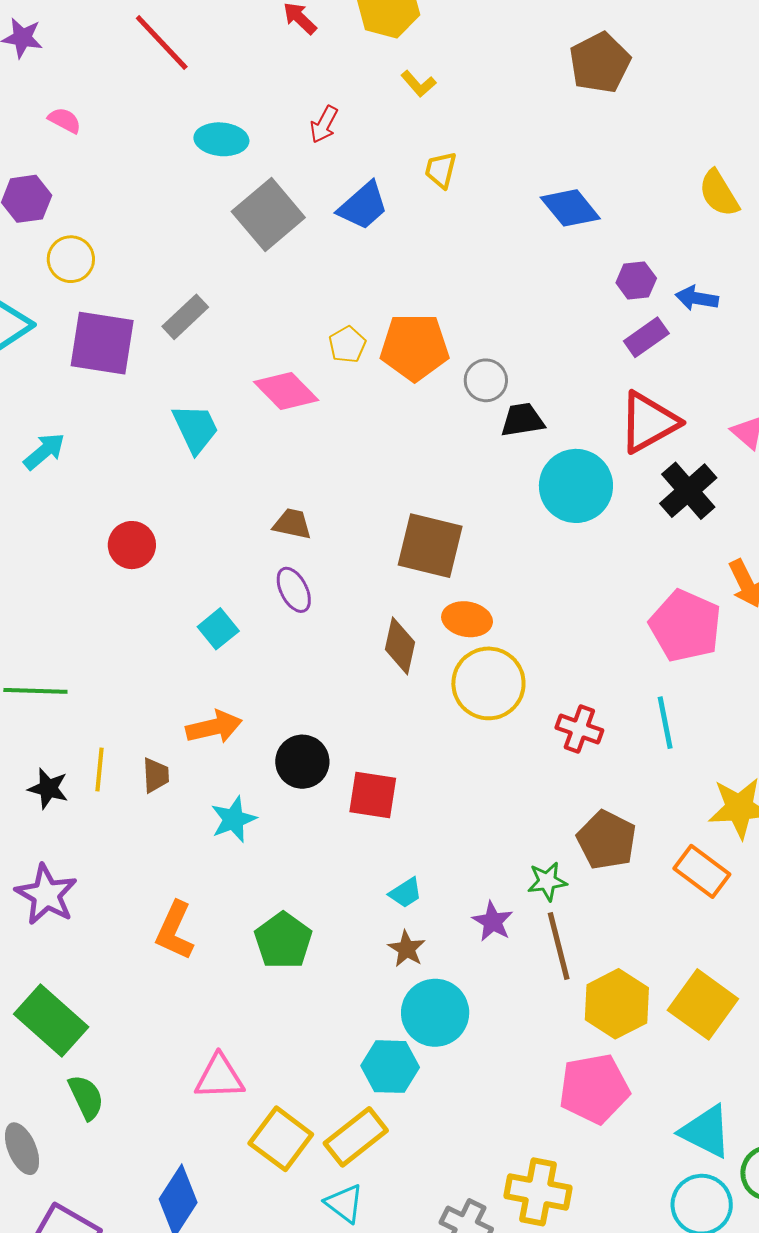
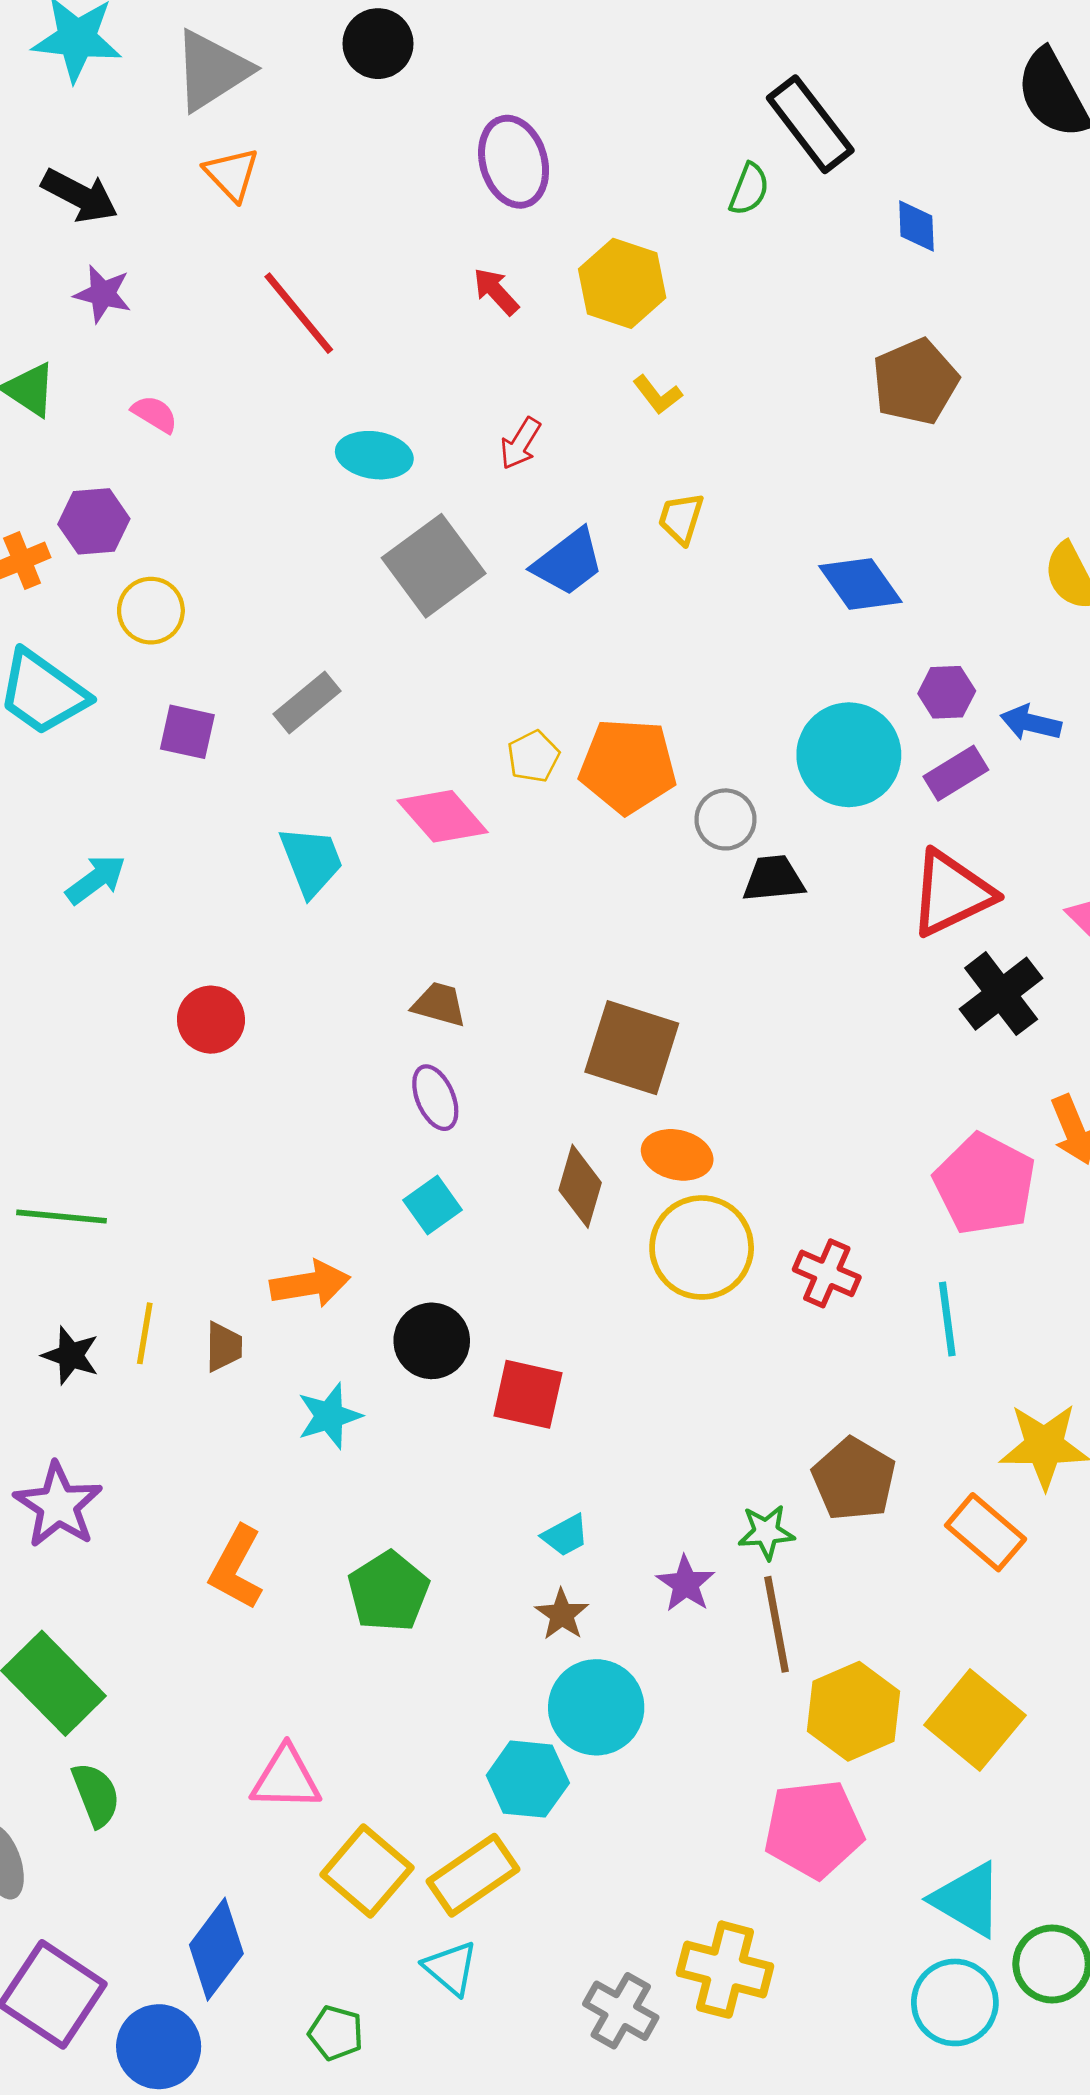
purple square: (102, 343) -> (187, 732), size x0.6
cyan circle: (576, 486) -> (849, 755), moved
cyan square: (218, 629) -> (432, 1205), moved
red cross: (579, 729) -> (827, 1273), moved

